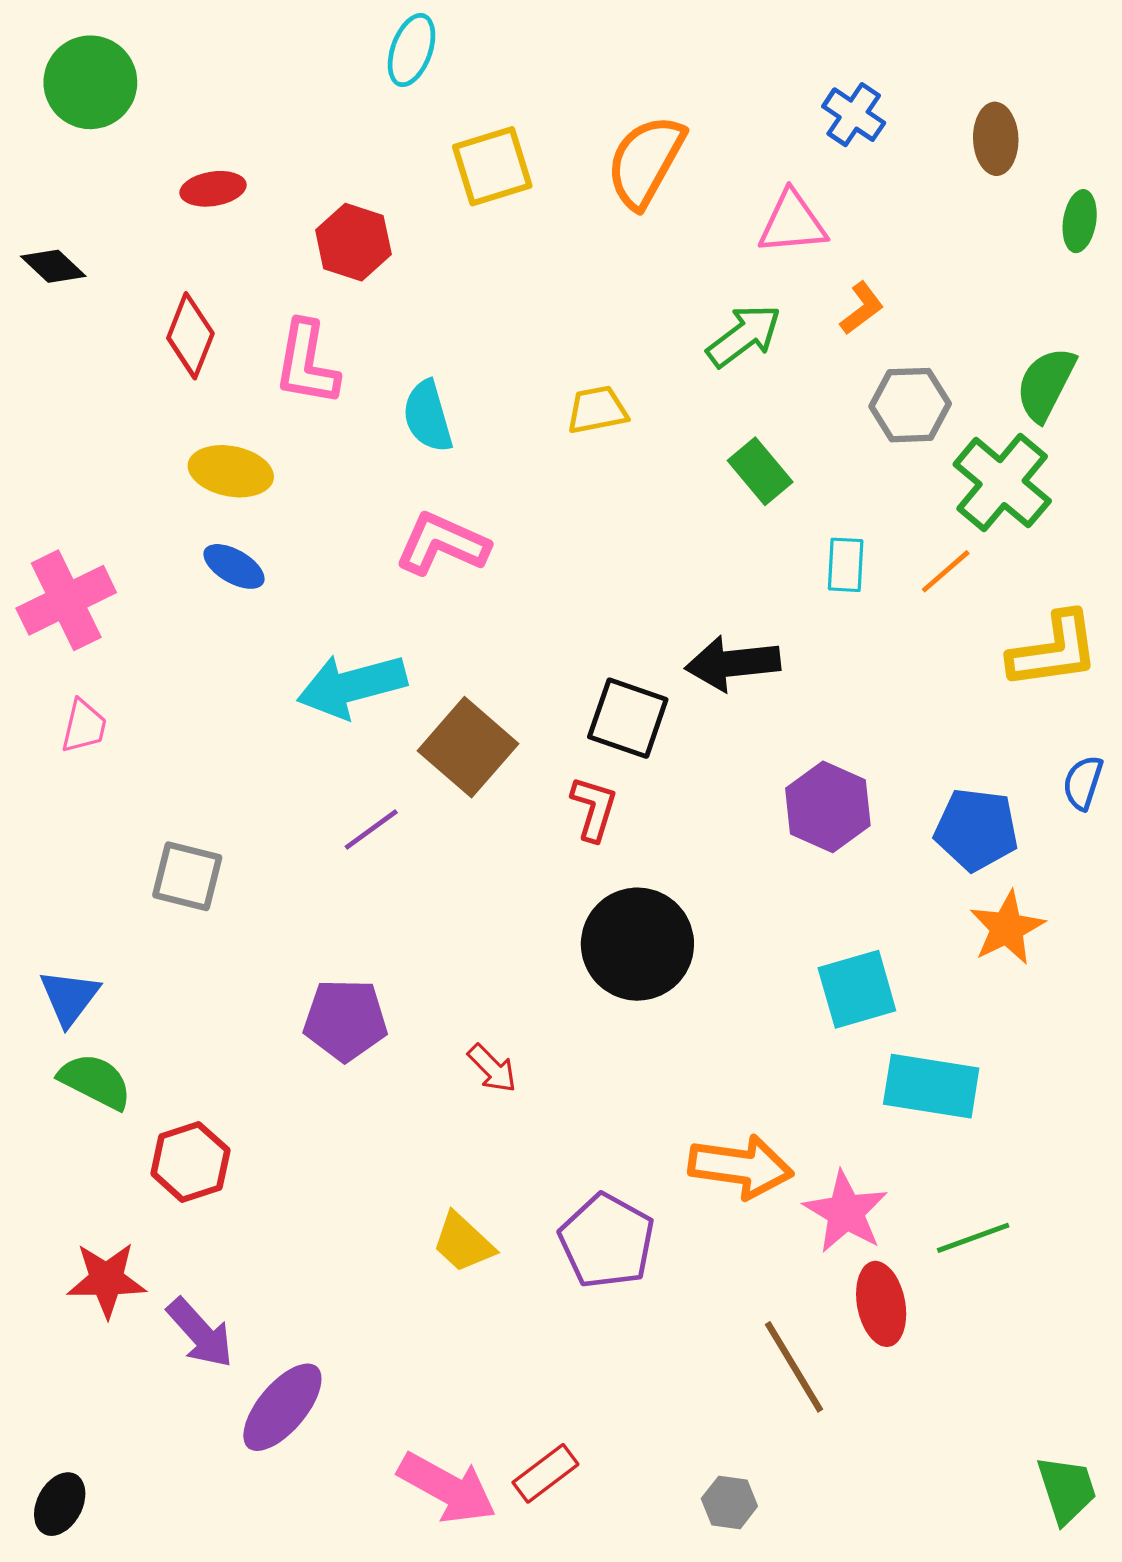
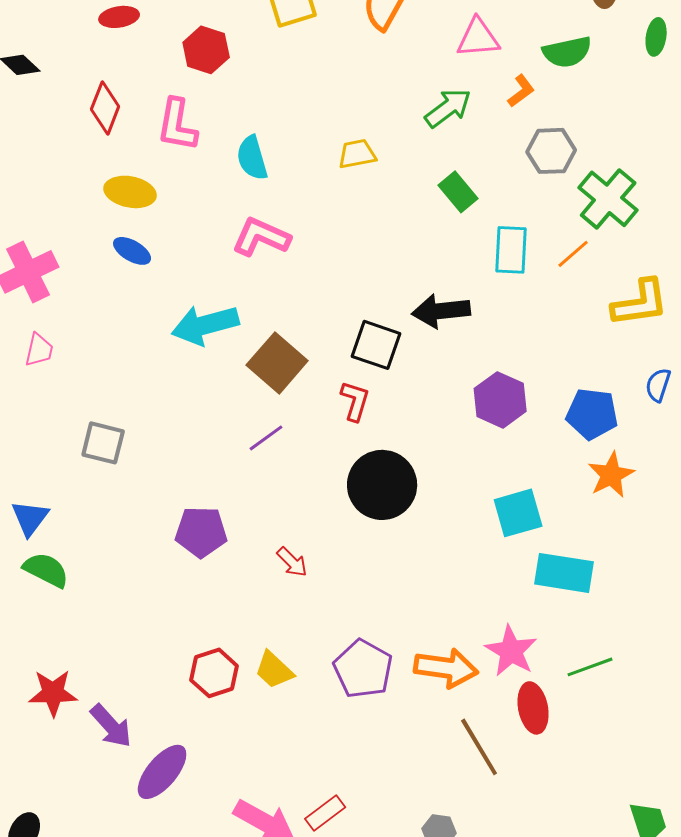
green semicircle: (1046, 384) -> (567, 52), moved, turned -129
cyan rectangle: (846, 565) -> (511, 250), size x1.4
purple line: (371, 829) -> (266, 438), moved
red hexagon: (190, 1162) -> (214, 673), moved
orange arrow: (741, 1167) -> (446, 668), moved

